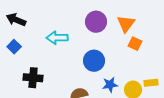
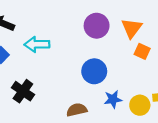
cyan arrow: (57, 38) -> (37, 44), moved
black cross: (33, 78) -> (23, 91), turned 30

